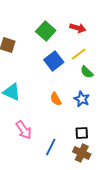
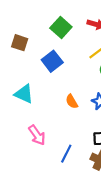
blue square: (54, 61) -> (52, 61), moved

